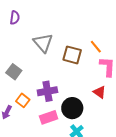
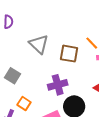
purple cross: (47, 91) -> (58, 85), moved

